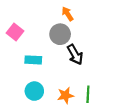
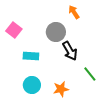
orange arrow: (68, 14) -> (74, 12), moved
green line: (88, 94) -> (90, 74), moved, turned -42

